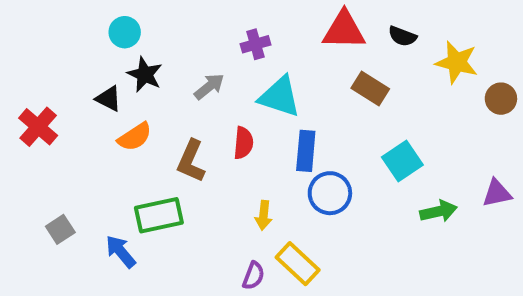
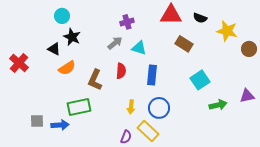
gray arrow: (209, 87) -> (115, 43), moved
cyan triangle: (280, 97) -> (139, 48), size x0.7
blue circle: (330, 193) -> (159, 108), moved
gray square: (60, 229) -> (37, 121), moved, turned 32
blue arrow: (121, 252) -> (60, 125), turned 126

